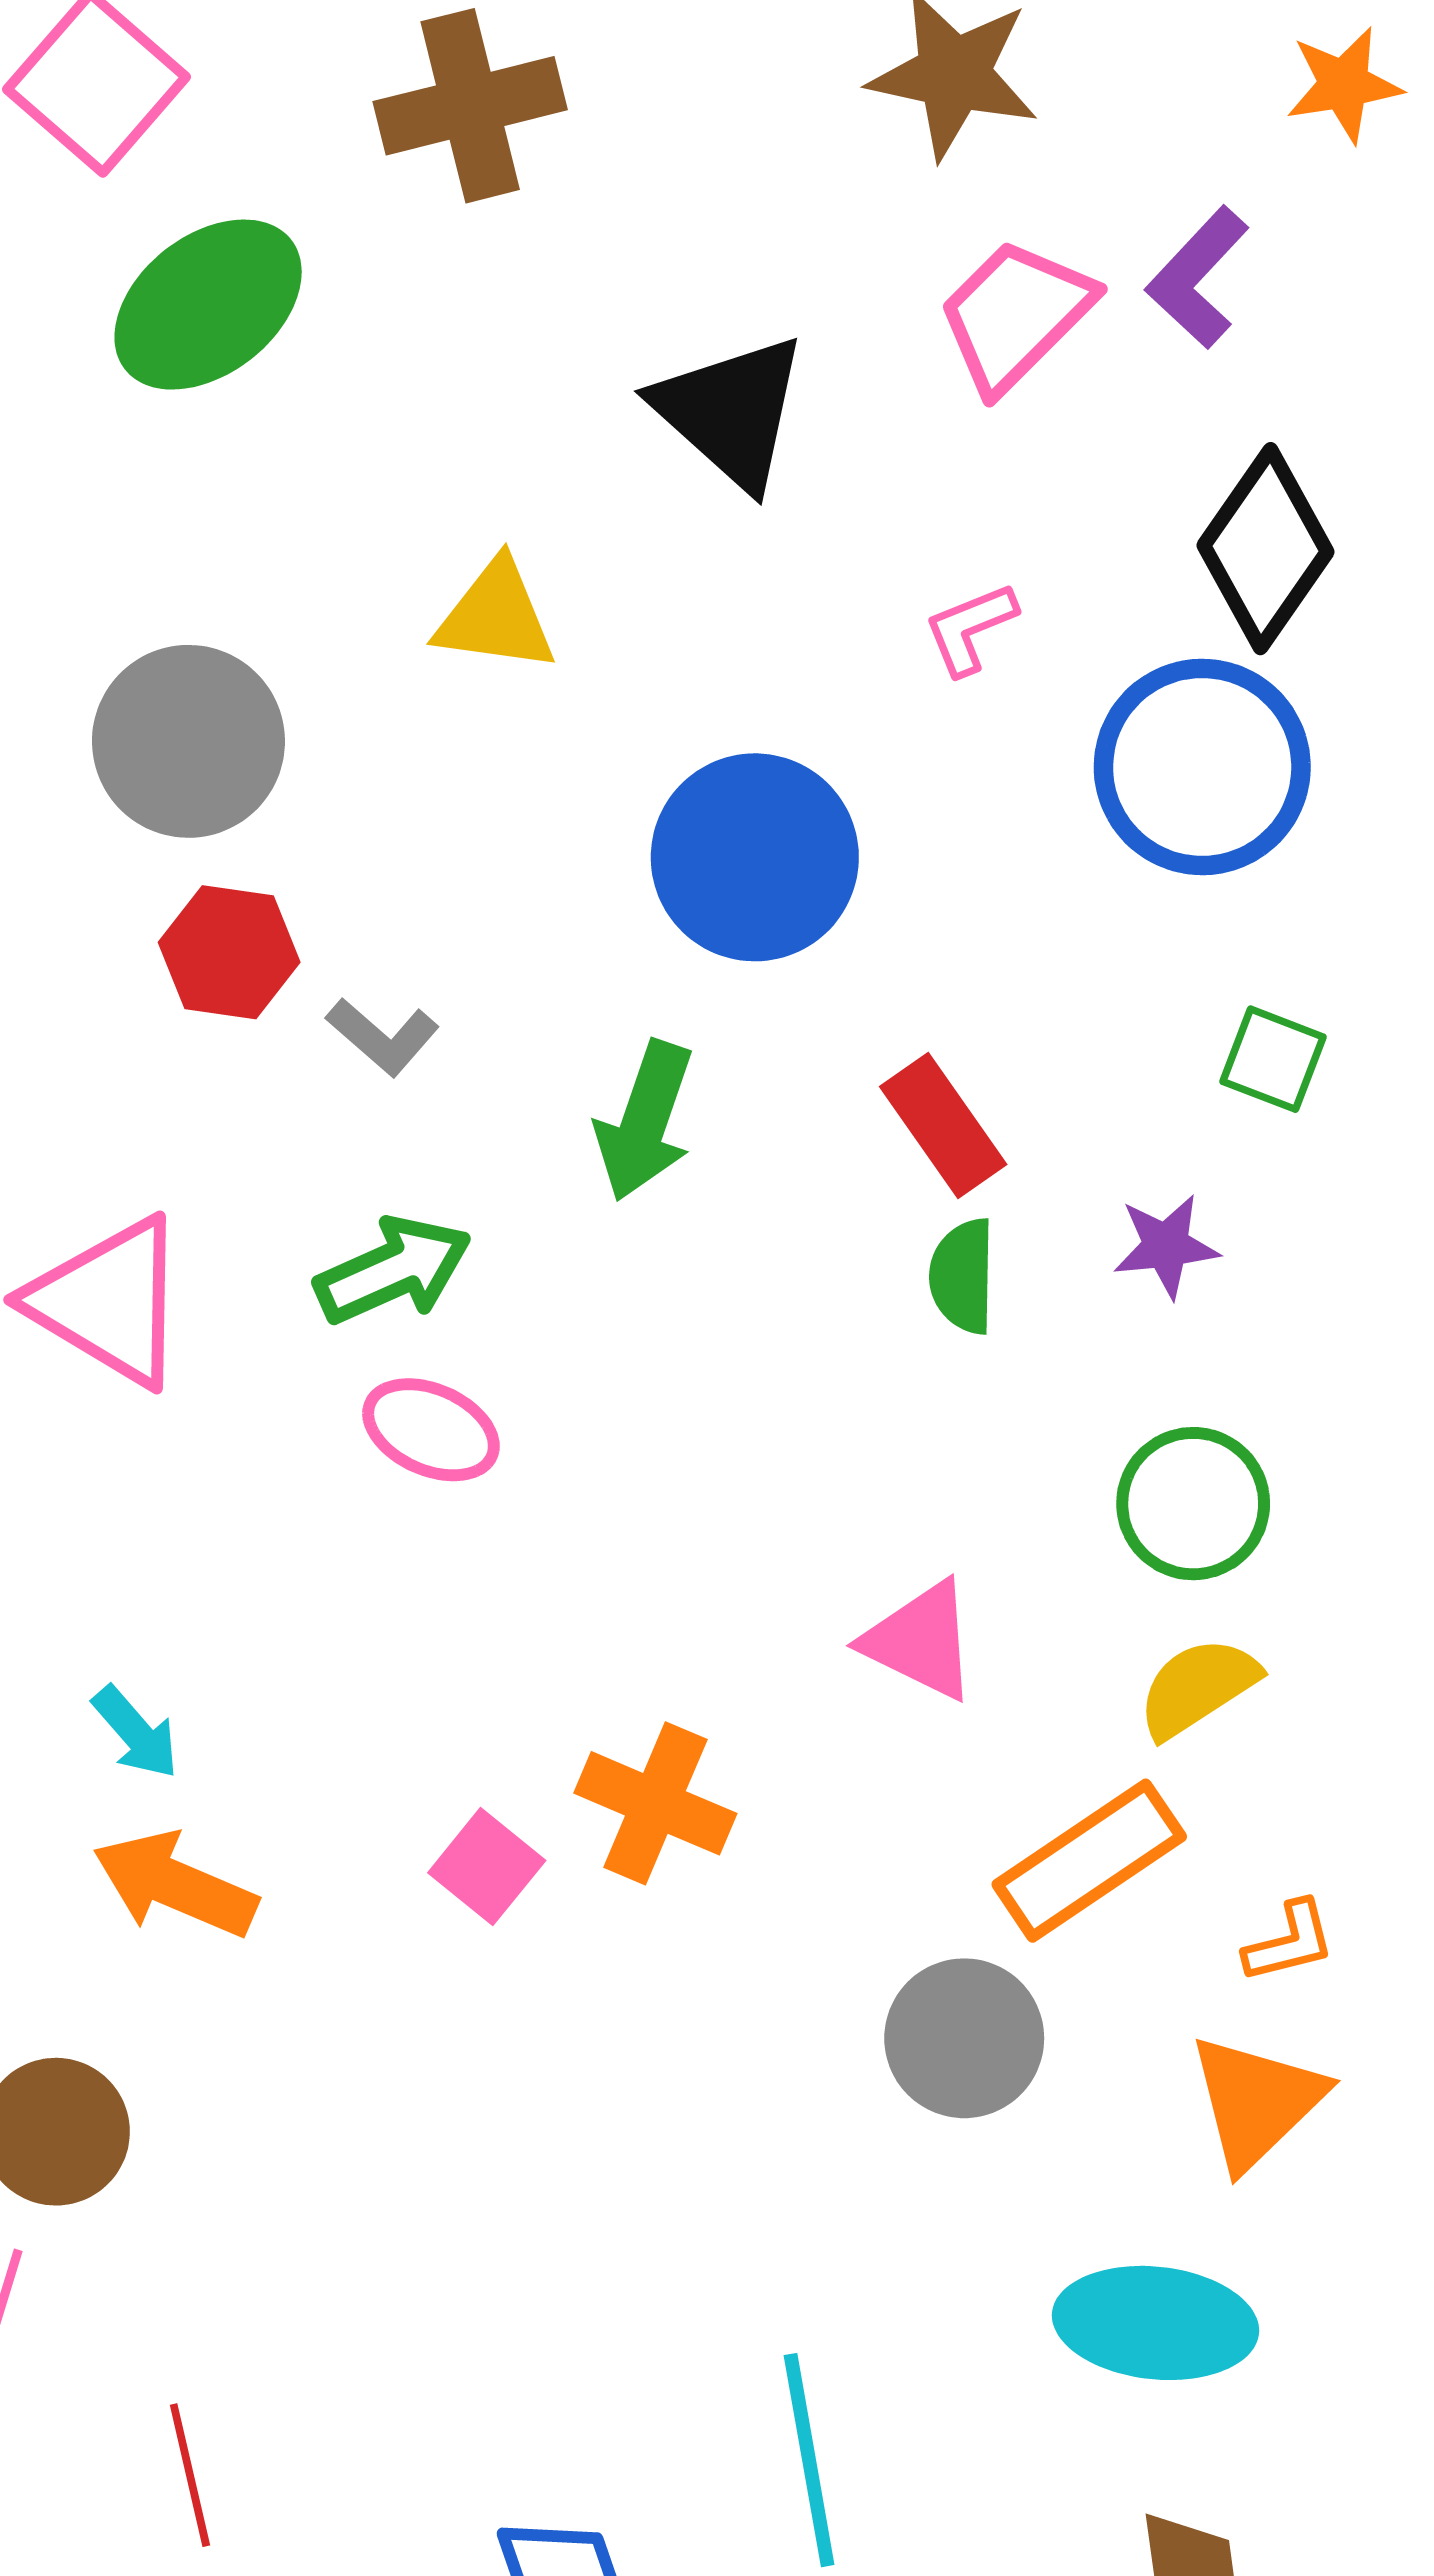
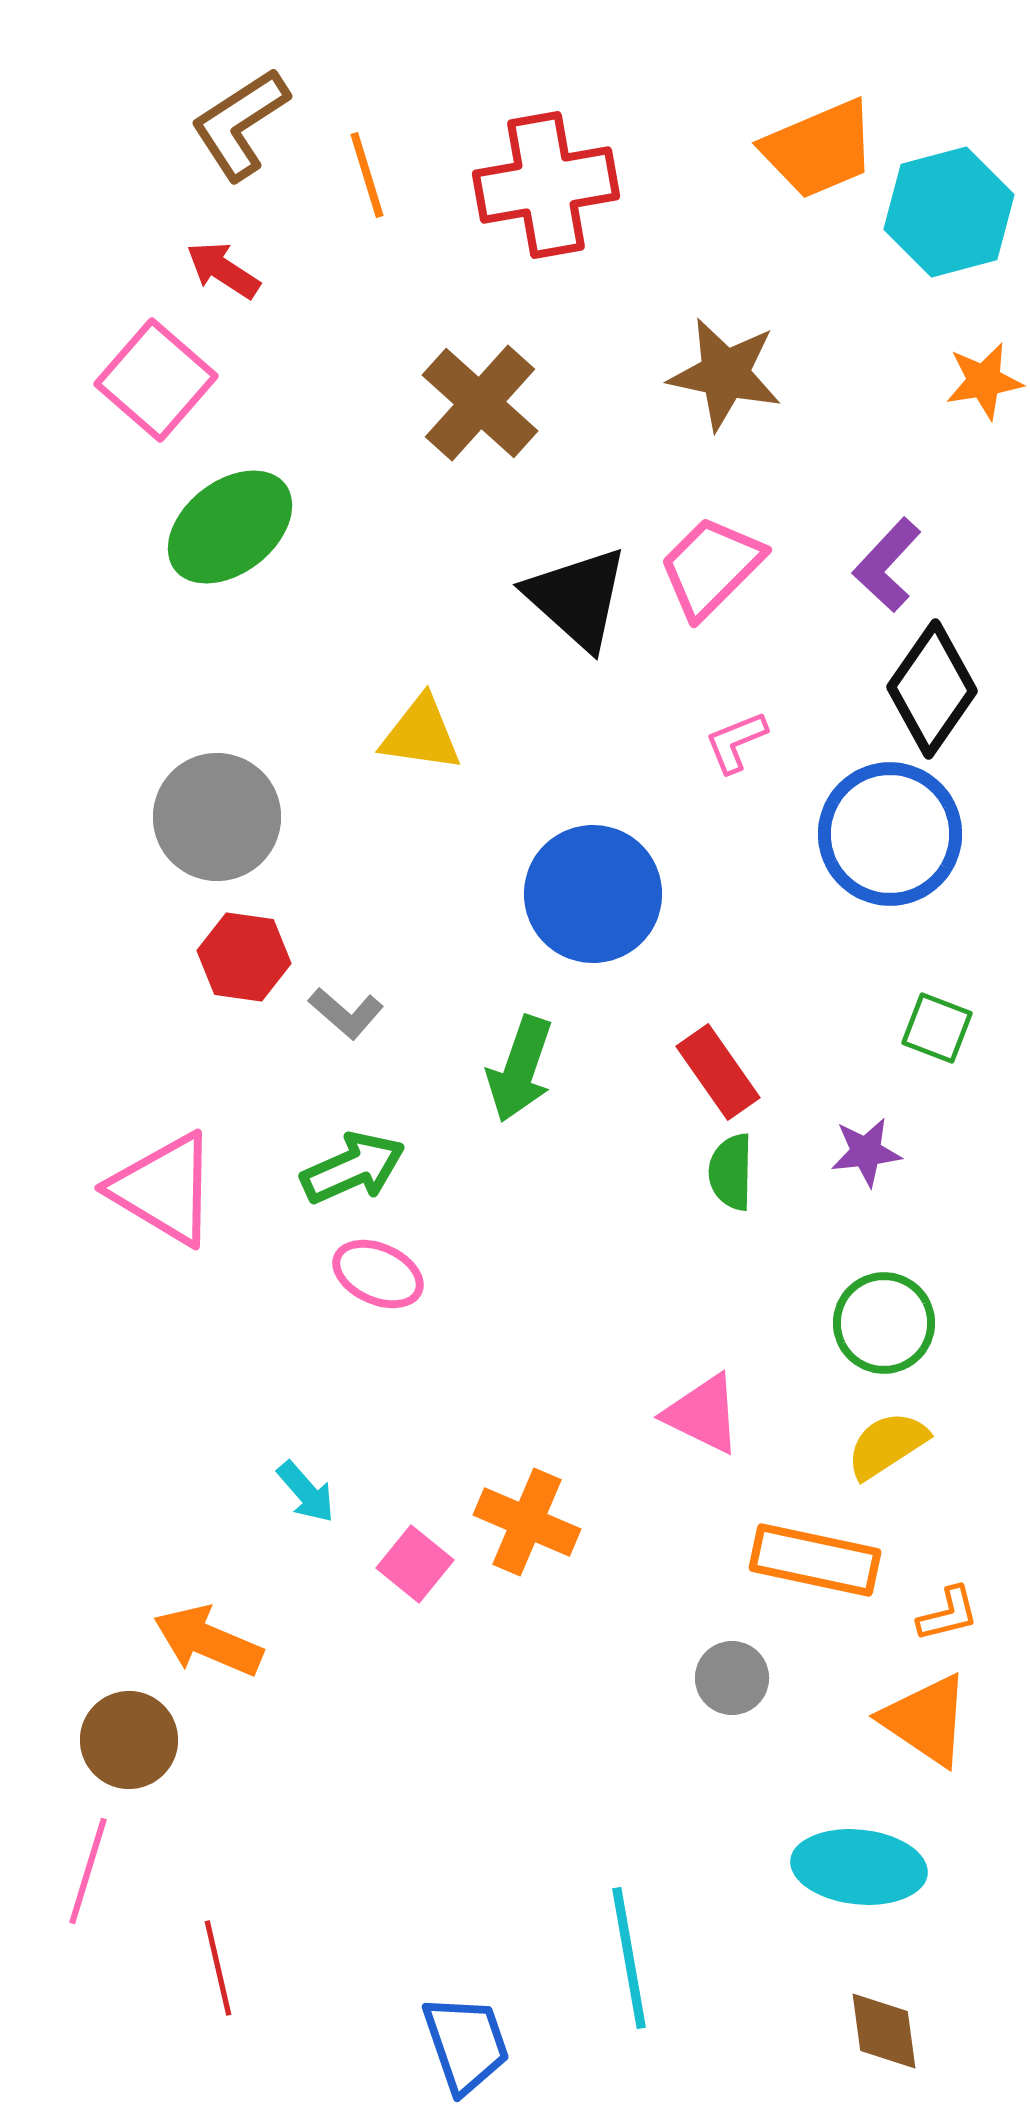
brown cross: (470, 106) -> (480, 403), moved, turned -34
purple L-shape: (1198, 277) -> (887, 565), moved
pink trapezoid: (1015, 315) -> (711, 567), moved
cyan arrow: (136, 1733) -> (306, 1492), moved
orange rectangle: (1089, 1861) -> (815, 1560), turned 46
orange arrow: (175, 1885) -> (208, 1641), moved
gray circle: (964, 2038) -> (732, 1678), size x0.7
orange triangle: (1256, 2102) -> (926, 1720), turned -42

